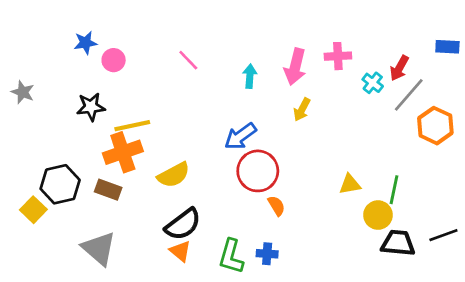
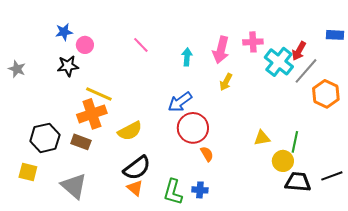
cyan cross: (373, 83) -> (279, 62), size x1.8
black star: (91, 107) -> (68, 66), moved
yellow line: (132, 126) -> (99, 94), turned 36
yellow square: (33, 210) -> (28, 172), moved, turned -30

